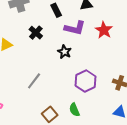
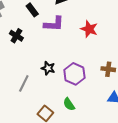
red star: (104, 30) -> (89, 29), moved
black star: (64, 52) -> (48, 68), moved

